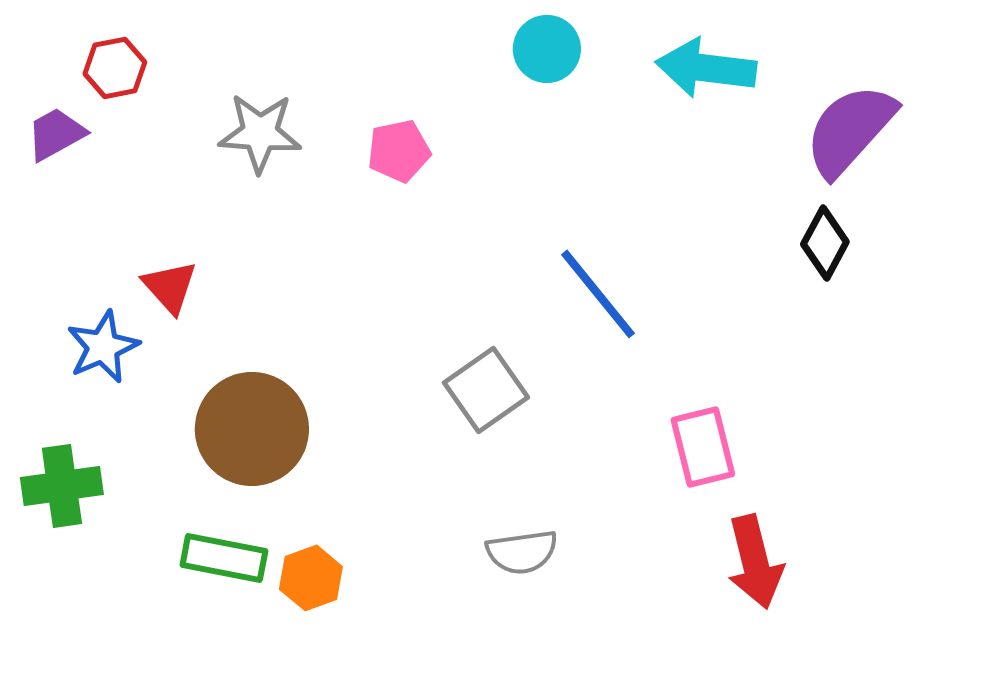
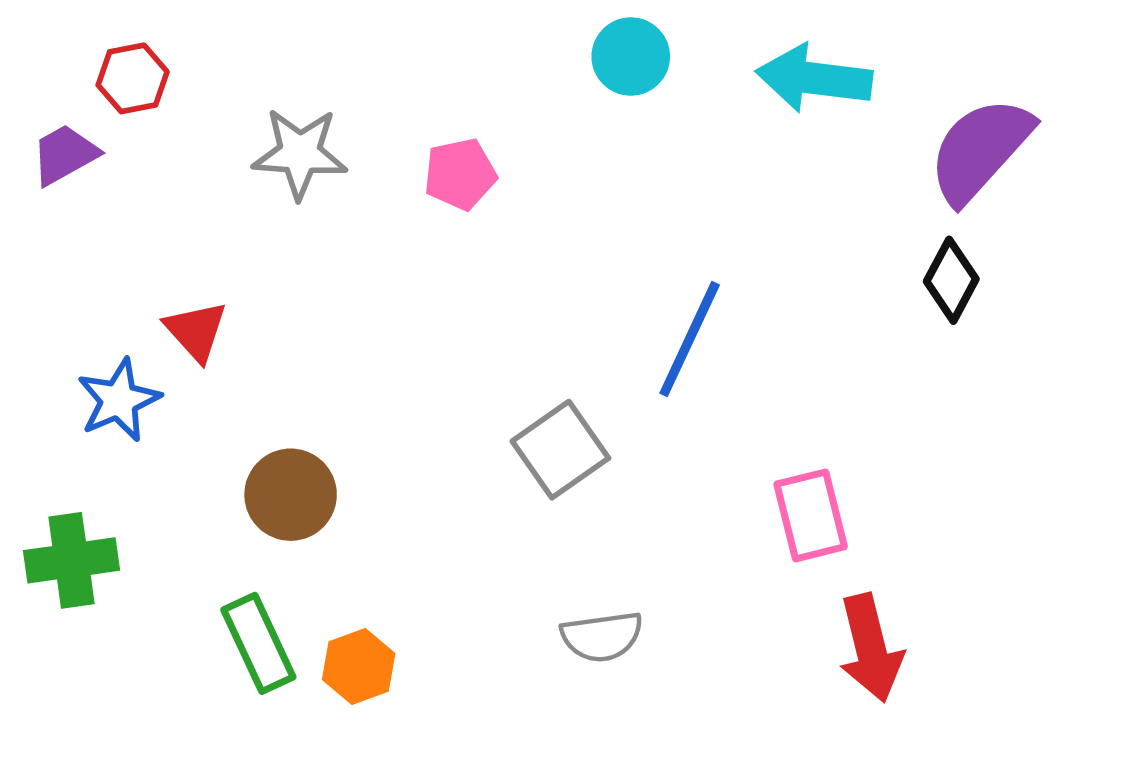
blue line: (598, 294) -> (690, 339), turned 64
brown circle: (252, 429) -> (291, 495), size x0.7
green rectangle: (224, 558) -> (258, 643), turned 54

